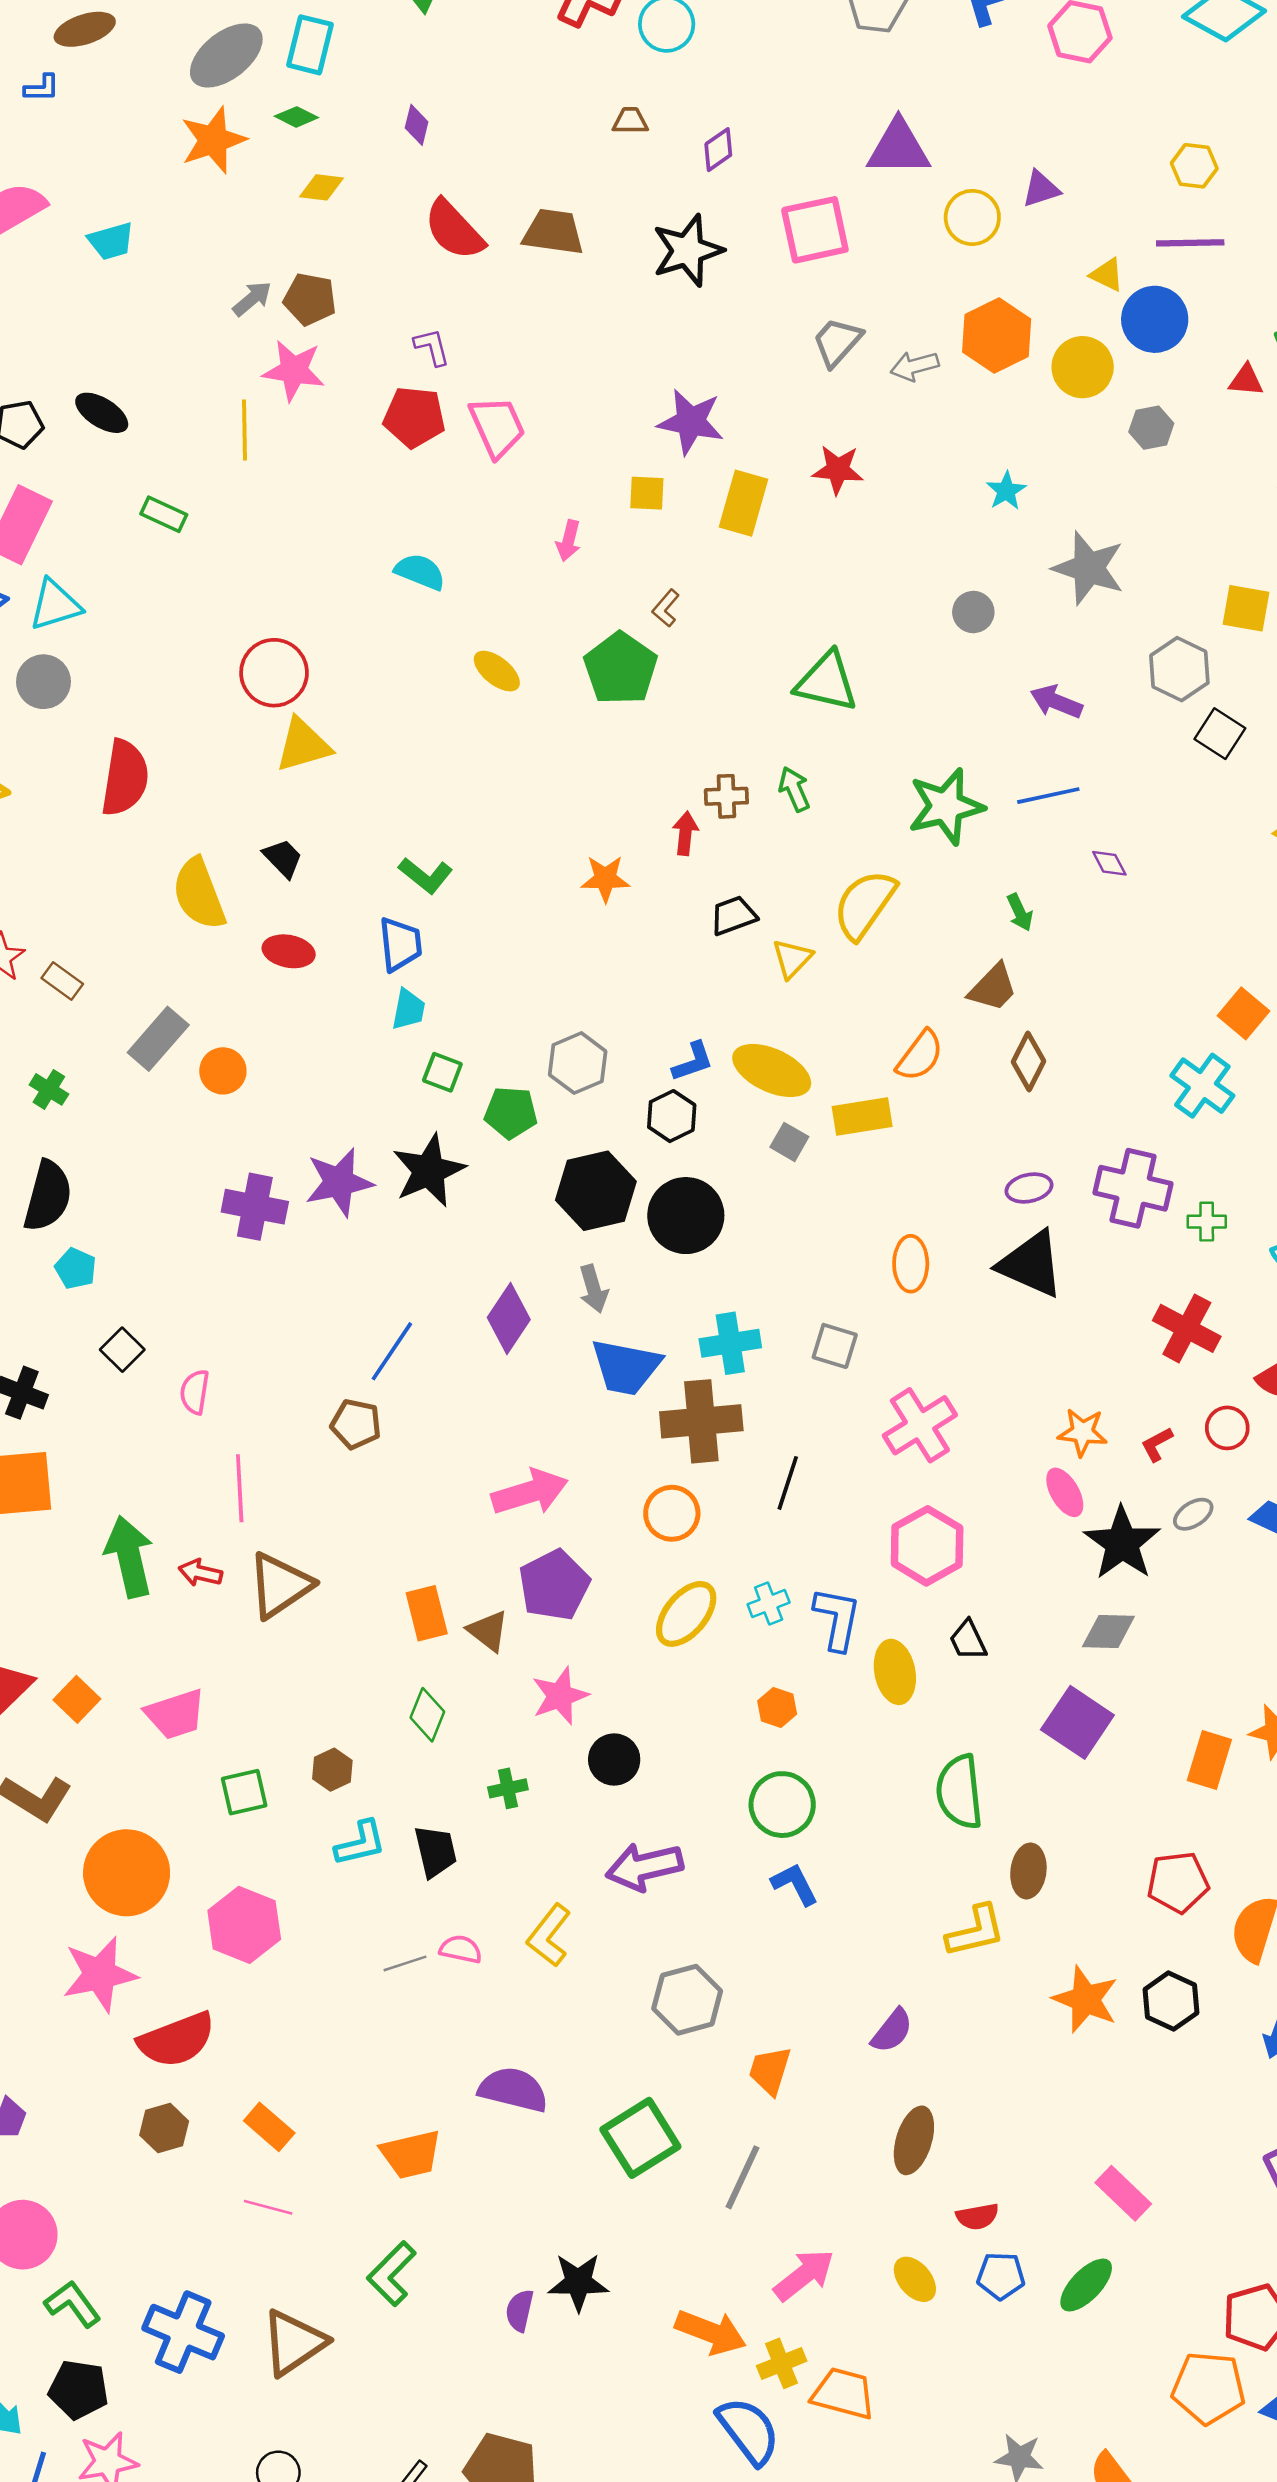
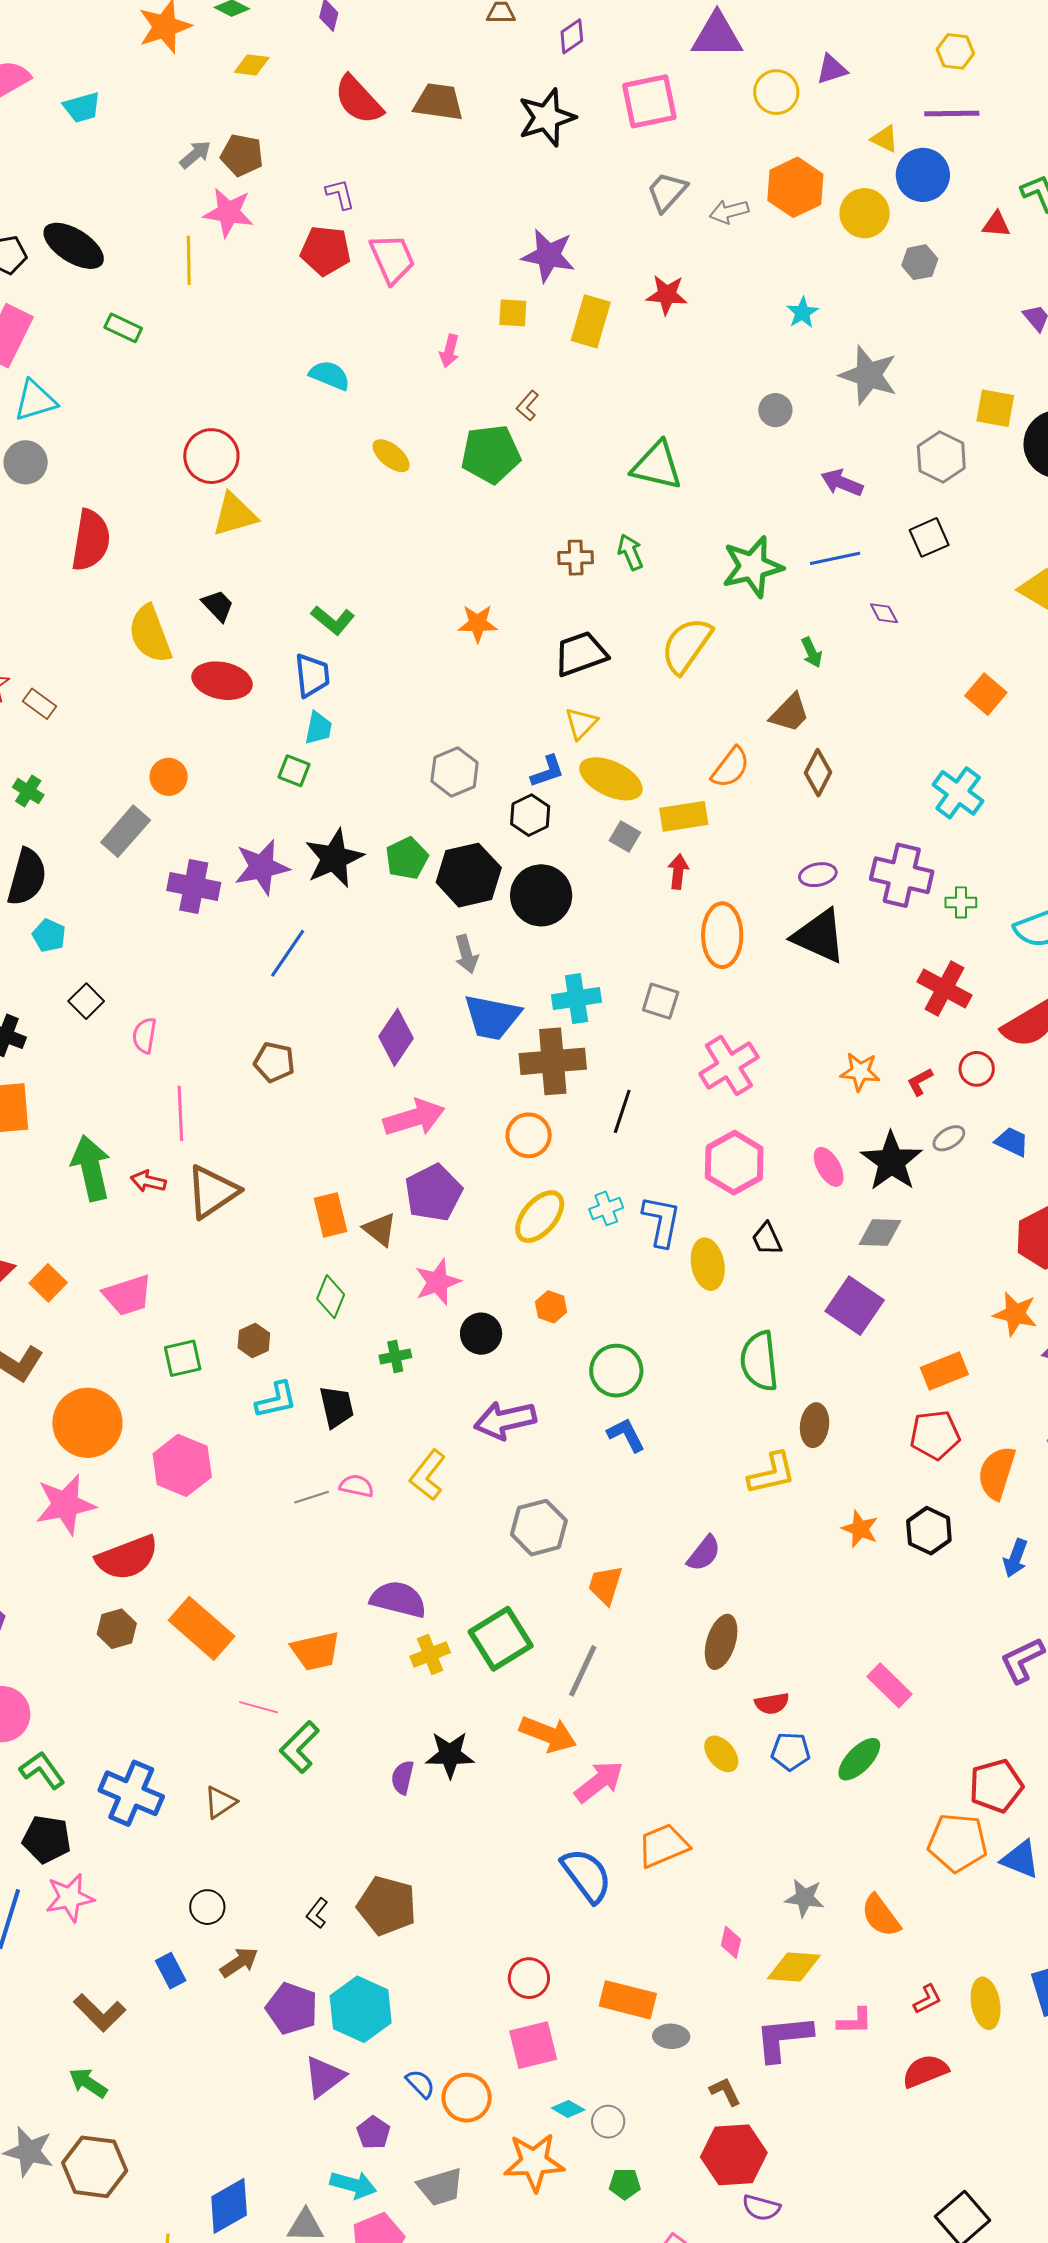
black ellipse: (102, 413) -> (74, 246), size x1.4
green pentagon: (620, 668) -> (491, 454), turned 30
black square: (1220, 734) -> (929, 537), moved, turned 33
red arrow: (685, 833) -> (678, 872), moved
black trapezoid: (733, 916) -> (581, 654), size x1.4
red ellipse: (289, 951) -> (222, 681), size x1.4
yellow triangle: (792, 959) -> (581, 723), moved
orange square: (1243, 1013) -> (986, 694), moved
gray rectangle: (158, 1039) -> (126, 831), moved
green square: (442, 1072) -> (294, 771), moved
green pentagon: (511, 1113) -> (407, 858), moved, turned -30
orange ellipse: (911, 1264) -> (722, 935), size x1.4
purple diamond: (509, 1318) -> (396, 1037), moved
blue line: (392, 1351) -> (288, 953), moved
pink ellipse: (1065, 1492) -> (829, 1167), moved
orange hexagon: (777, 1707) -> (551, 1307), moved
orange rectangle: (1209, 1760) -> (944, 1371), moved, turned 51
orange star: (1086, 1999) -> (860, 1529), size x0.7
orange rectangle: (269, 2127) -> (201, 1628), size x1.6
pink line: (268, 2207) -> (259, 1707), moved
pink arrow: (804, 2275) -> (599, 1782), moved
orange arrow: (711, 2332) -> (548, 1734), moved
brown triangle: (294, 2343) -> (220, 1802), size x0.6
yellow cross: (782, 2363) -> (430, 1654), moved
orange trapezoid: (843, 2393) -> (663, 1846), turned -38

